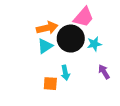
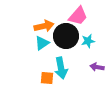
purple arrow: (104, 72) -> (97, 67), turned -48
cyan arrow: (65, 73) -> (61, 68), size x1.5

